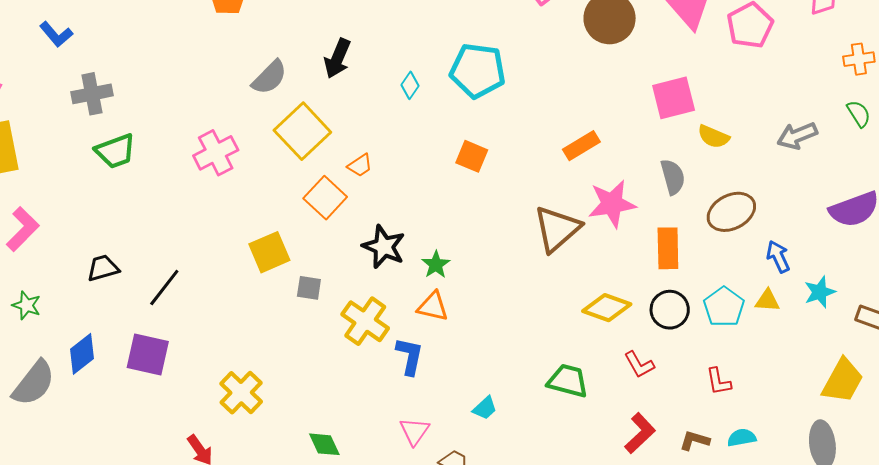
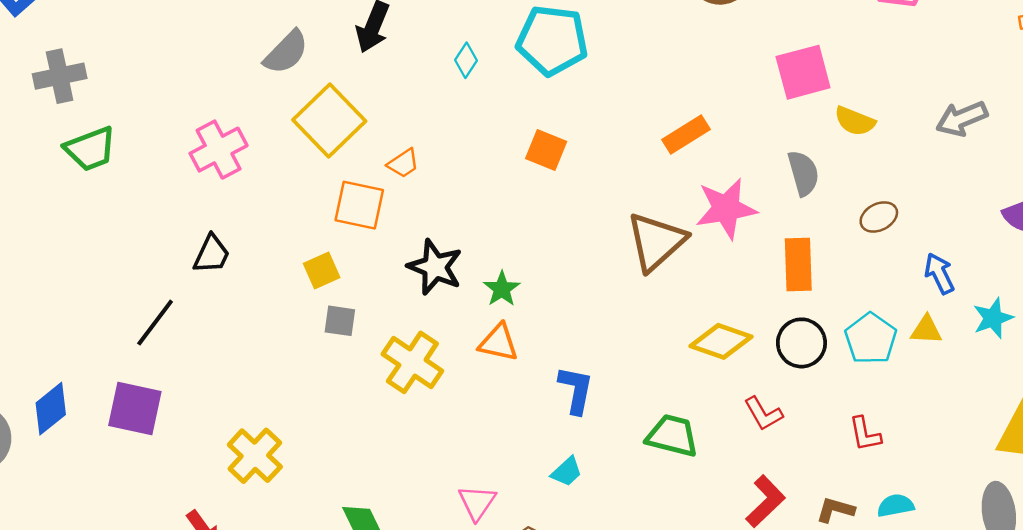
orange square: (325, 198) -> (359, 205), turned -30
brown ellipse: (731, 212) -> (879, 217), size x0.6
yellow square: (269, 252) -> (322, 271), moved, size x0.7
black trapezoid: (103, 268) -> (212, 254), moved, turned 132
blue L-shape: (410, 356) -> (576, 390), moved

